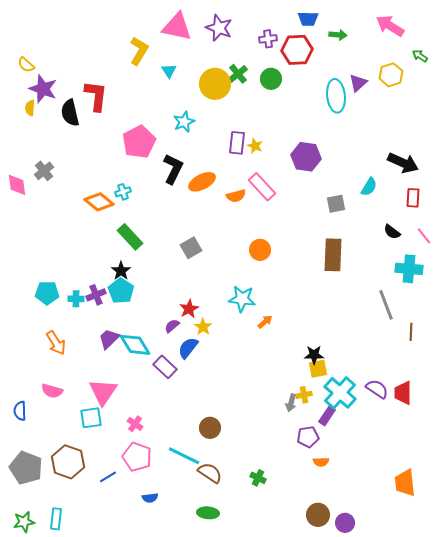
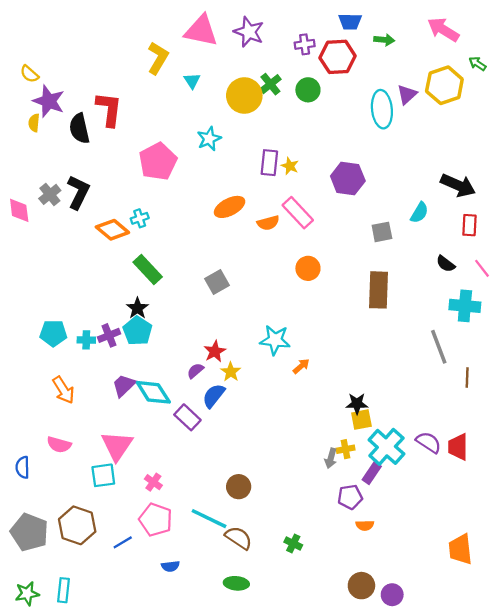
yellow hexagon: (391, 75) -> (444, 85), size x1.4
black L-shape: (173, 169) -> (78, 192), moved
orange circle: (260, 250) -> (308, 268), moved

